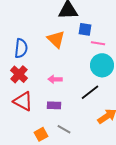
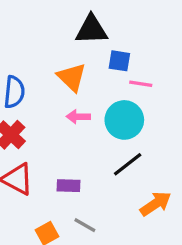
cyan circle: (102, 65) -> (124, 120), moved
pink arrow: (55, 79) -> (78, 117), moved

